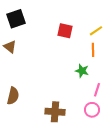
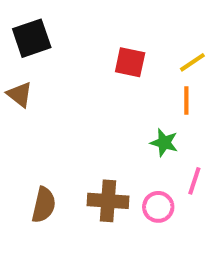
brown semicircle: (13, 96) -> (44, 205), moved
pink circle: (92, 110) -> (158, 207), moved
brown cross: (55, 112) -> (108, 201), moved

